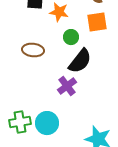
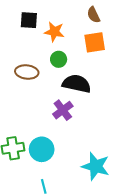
green circle: (71, 37) -> (59, 59), moved
black semicircle: (80, 61) -> (77, 84), turned -116

